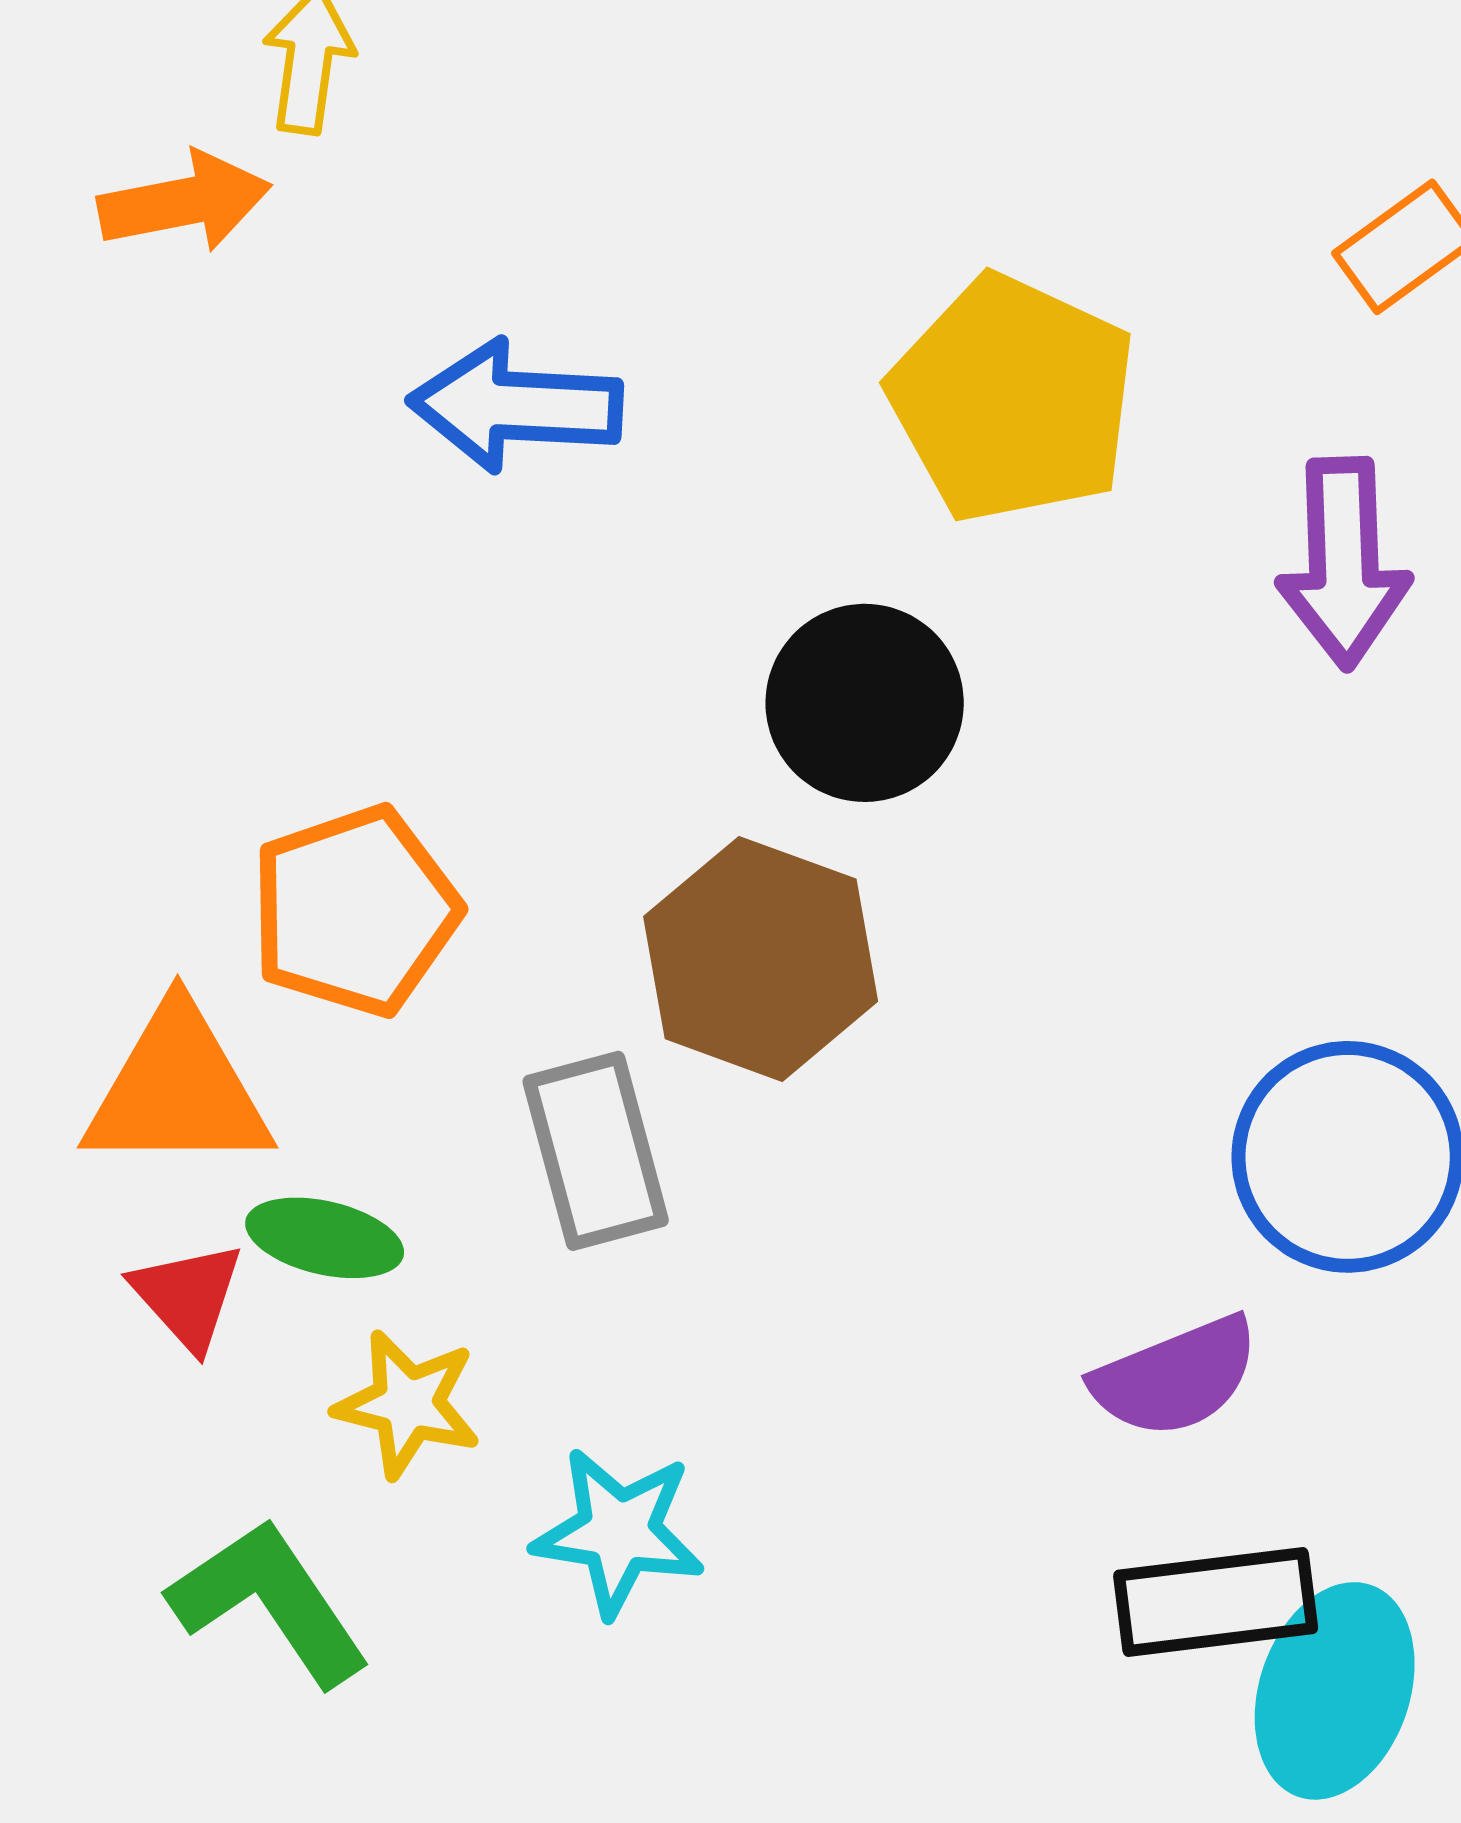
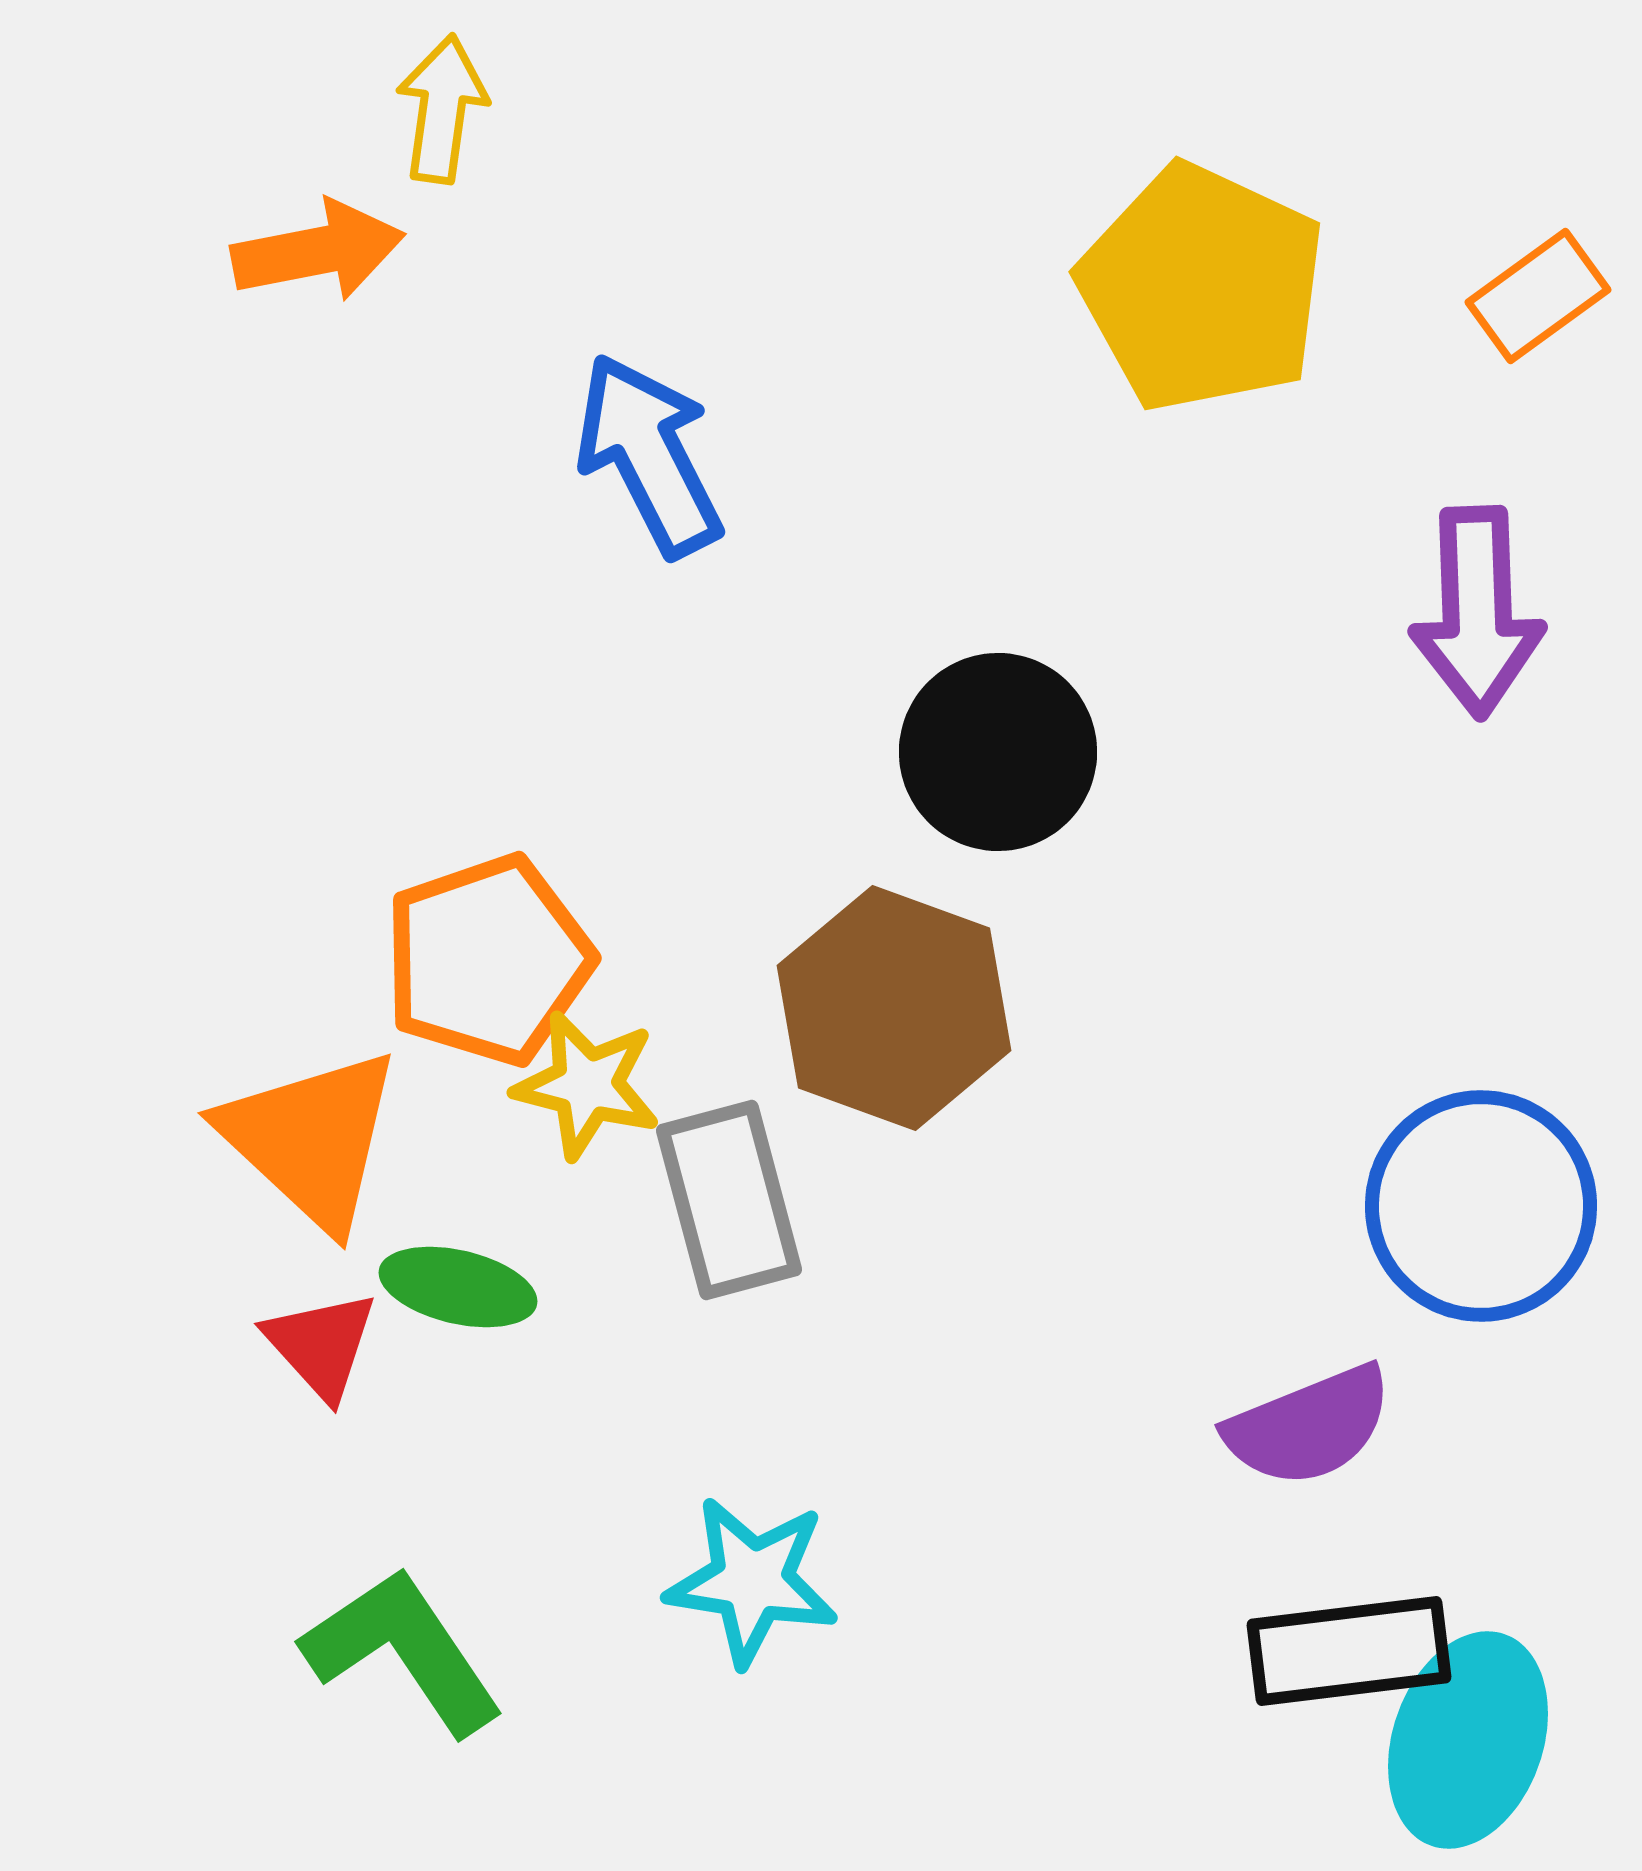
yellow pentagon: (1013, 399) -> (1202, 288), moved
blue arrow: (516, 406) -> (649, 455), turned 60
orange triangle: (178, 1090) -> (311, 1139), turned 43
yellow star: (408, 1404) -> (587, 1085), moved

